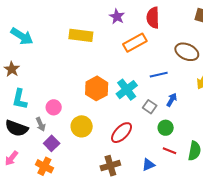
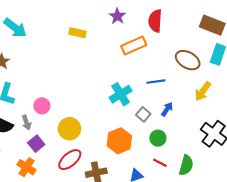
yellow rectangle: (81, 35) -> (78, 33), size x0.7
orange hexagon: (97, 88) -> (119, 141), moved
red ellipse: (122, 133) -> (70, 160), moved

